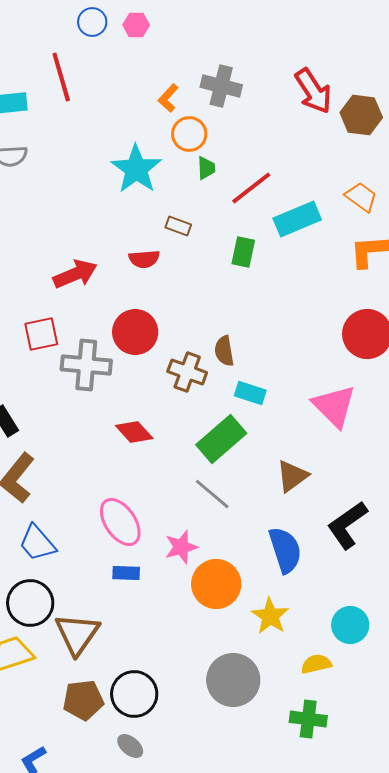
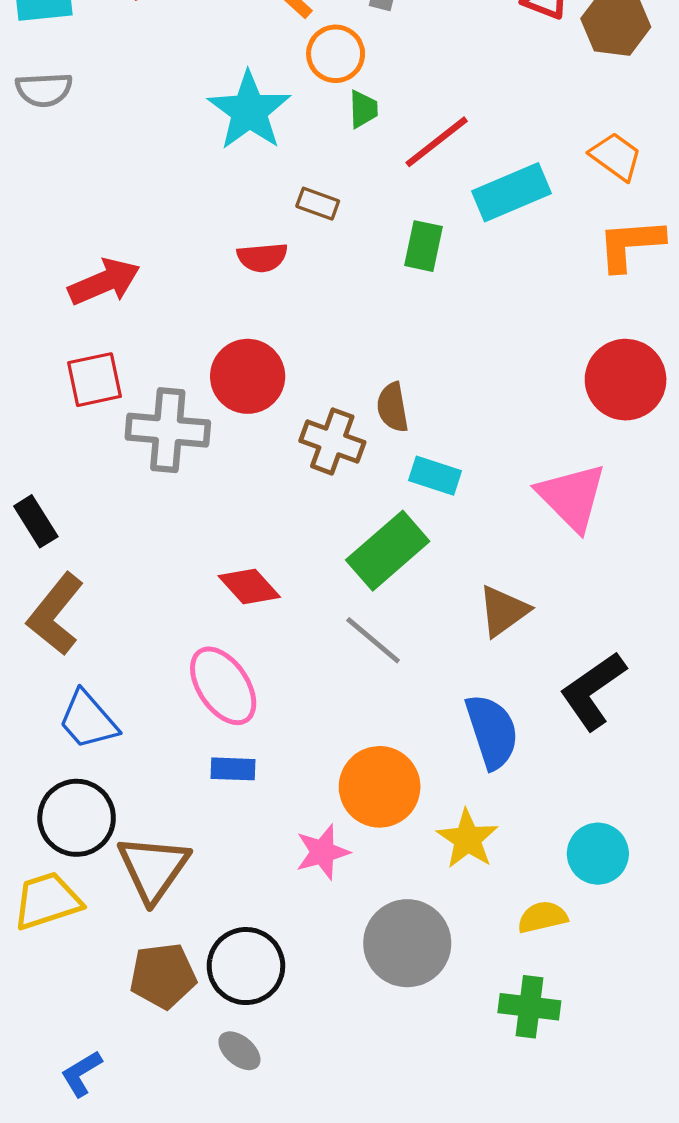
red arrow: (75, 274) -> (104, 282), moved
red diamond: (134, 432) -> (249, 586), moved
pink star: (181, 547) -> (323, 852), moved

